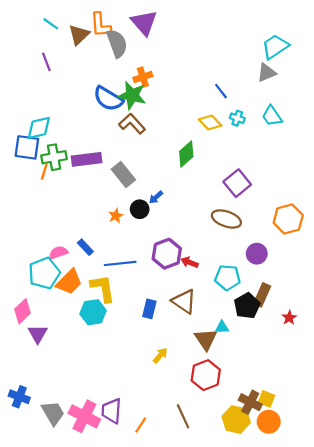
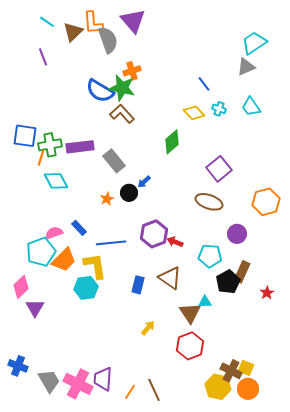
cyan diamond: (39, 128) -> (56, 181), moved, turned 75
brown line: (183, 416) -> (154, 390), moved

